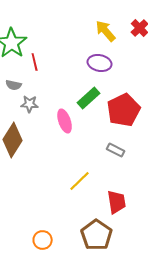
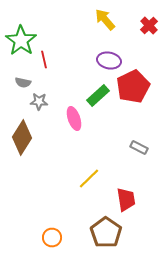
yellow arrow: (106, 31) -> (105, 20), moved
red pentagon: (124, 110) -> (133, 86), moved
gray rectangle: (116, 150) -> (139, 148), moved

